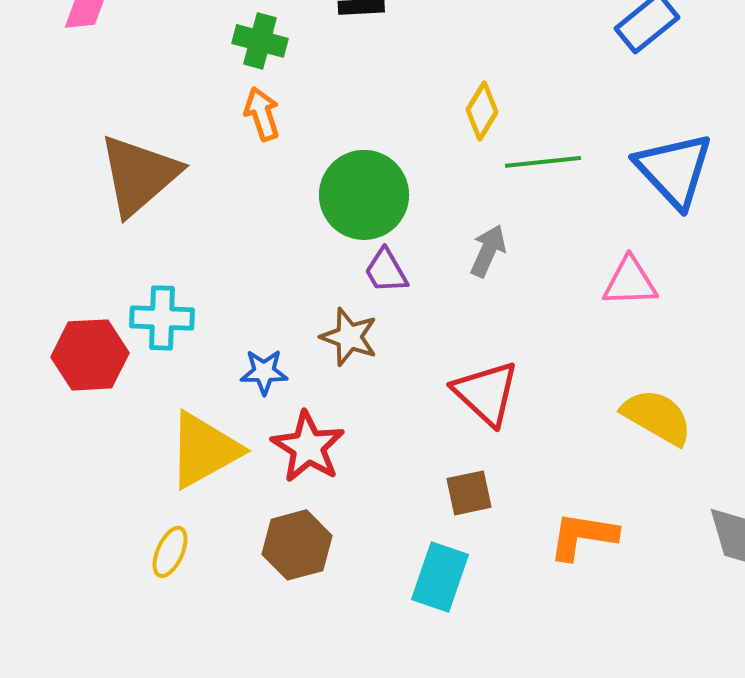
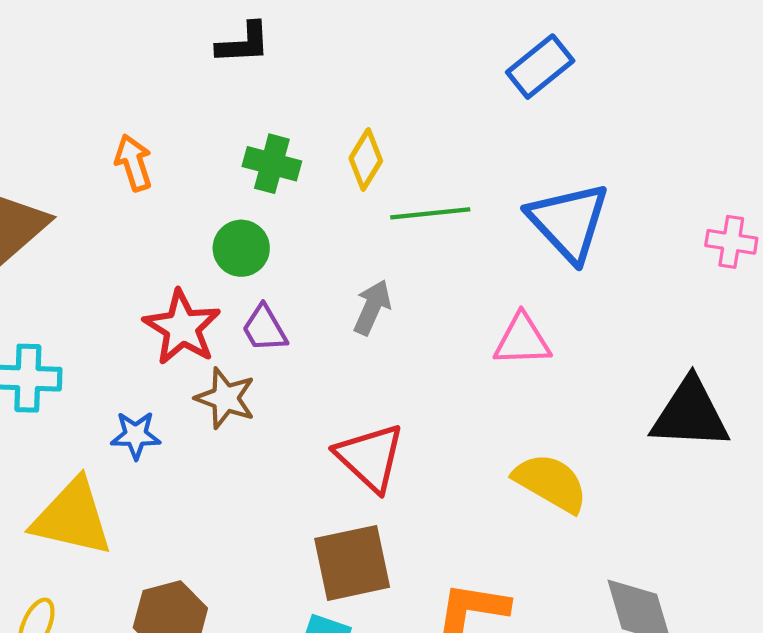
green cross: (260, 41) -> (272, 164), moved
green circle: (364, 195) -> (241, 248), size x0.6
red star: (308, 447) -> (182, 327), moved
yellow triangle: (204, 450) -> (72, 518), turned 42
brown square: (469, 493) -> (352, 563), size x1.6

